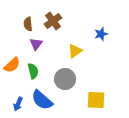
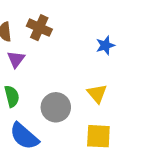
brown cross: (53, 21) -> (39, 28), turned -30
yellow triangle: (75, 51) -> (97, 94), moved, turned -35

